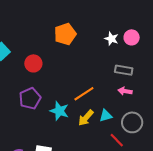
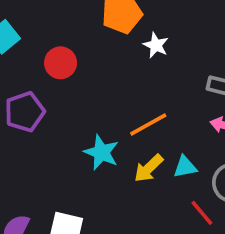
white star: (111, 39) -> (156, 45), moved
purple pentagon: (30, 98) -> (25, 112), moved

